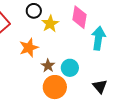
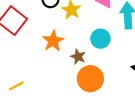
cyan circle: (70, 68) -> (100, 39), moved

